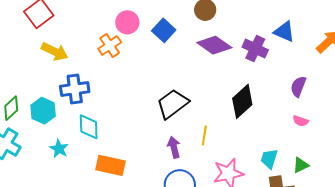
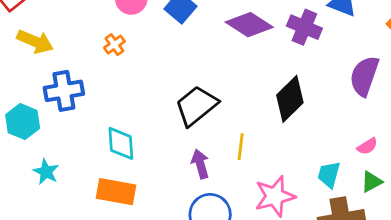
orange cross: (110, 46) -> (114, 45), moved, size x0.7
purple semicircle: (298, 86) -> (364, 76), size x1.4
pink semicircle: (301, 121) -> (367, 146), moved, turned -49
cyan diamond: (89, 127) -> (121, 143), moved

